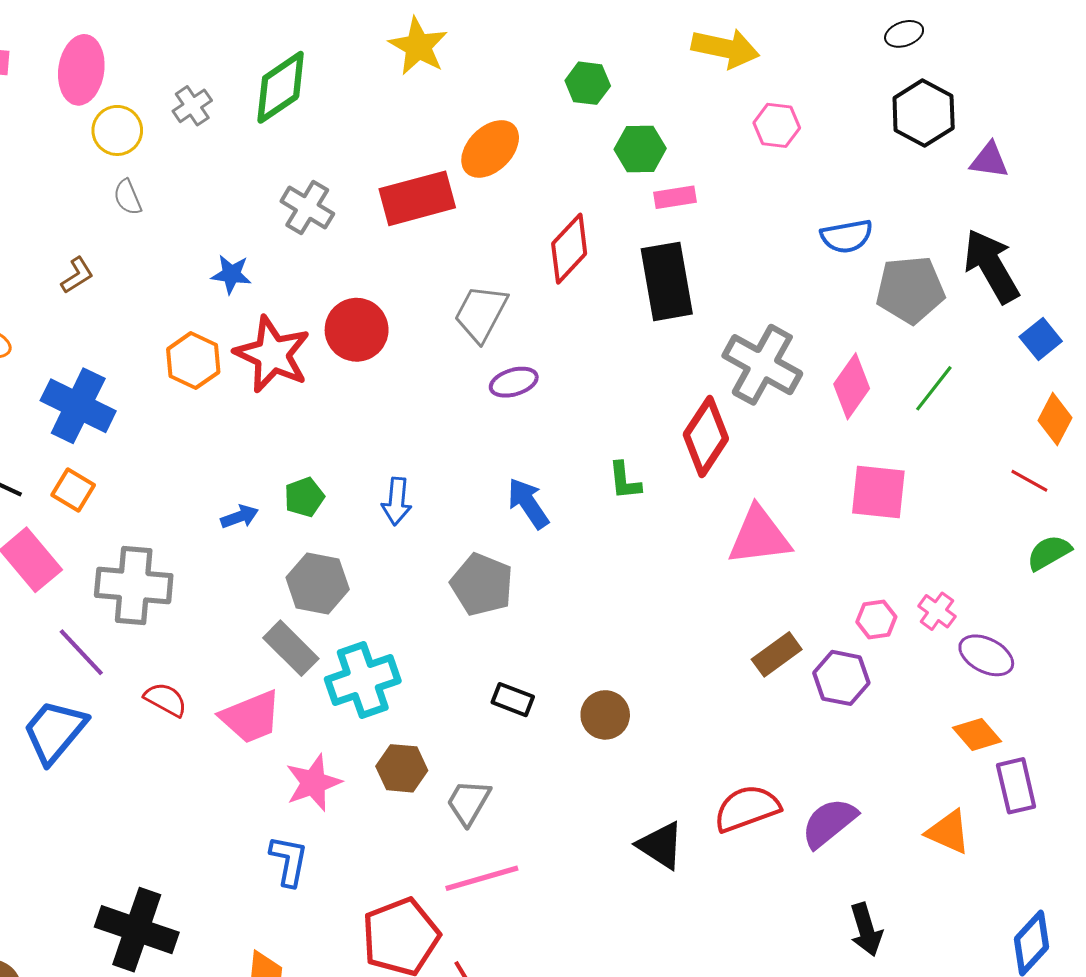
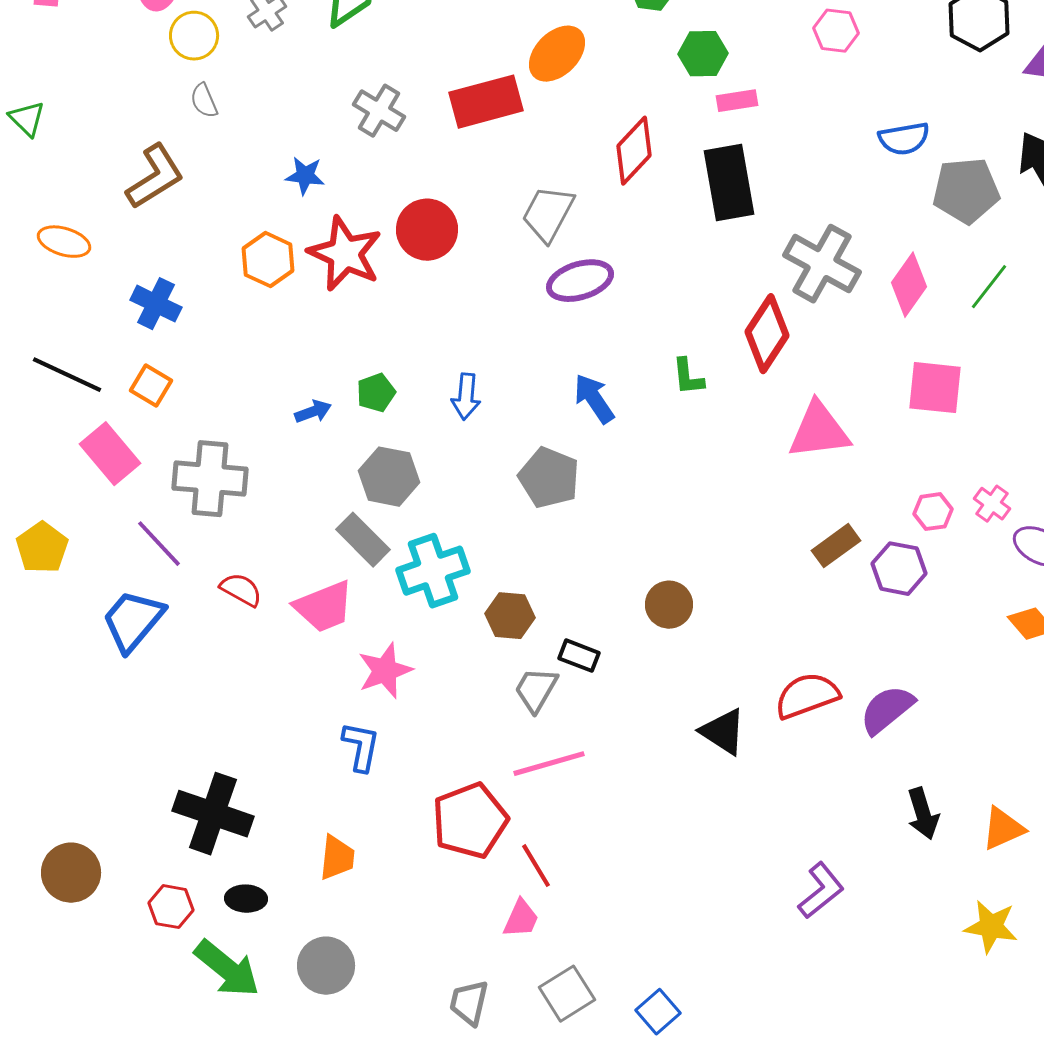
brown L-shape: (77, 275) -> (155, 177), size x1.8
purple ellipse: (514, 382) -> (580, 281), size x1.4
blue cross: (78, 406) -> (156, 304), size x0.7
black rectangle: (513, 700) -> (579, 656), moved
brown hexagon: (402, 768) -> (510, 616), moved
orange triangle: (948, 832) -> (1003, 829), moved, turned -48

